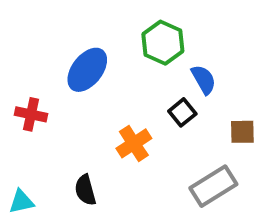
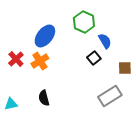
red cross: (31, 114) -> (16, 59), turned 35
orange cross: (134, 143) -> (40, 61), moved

